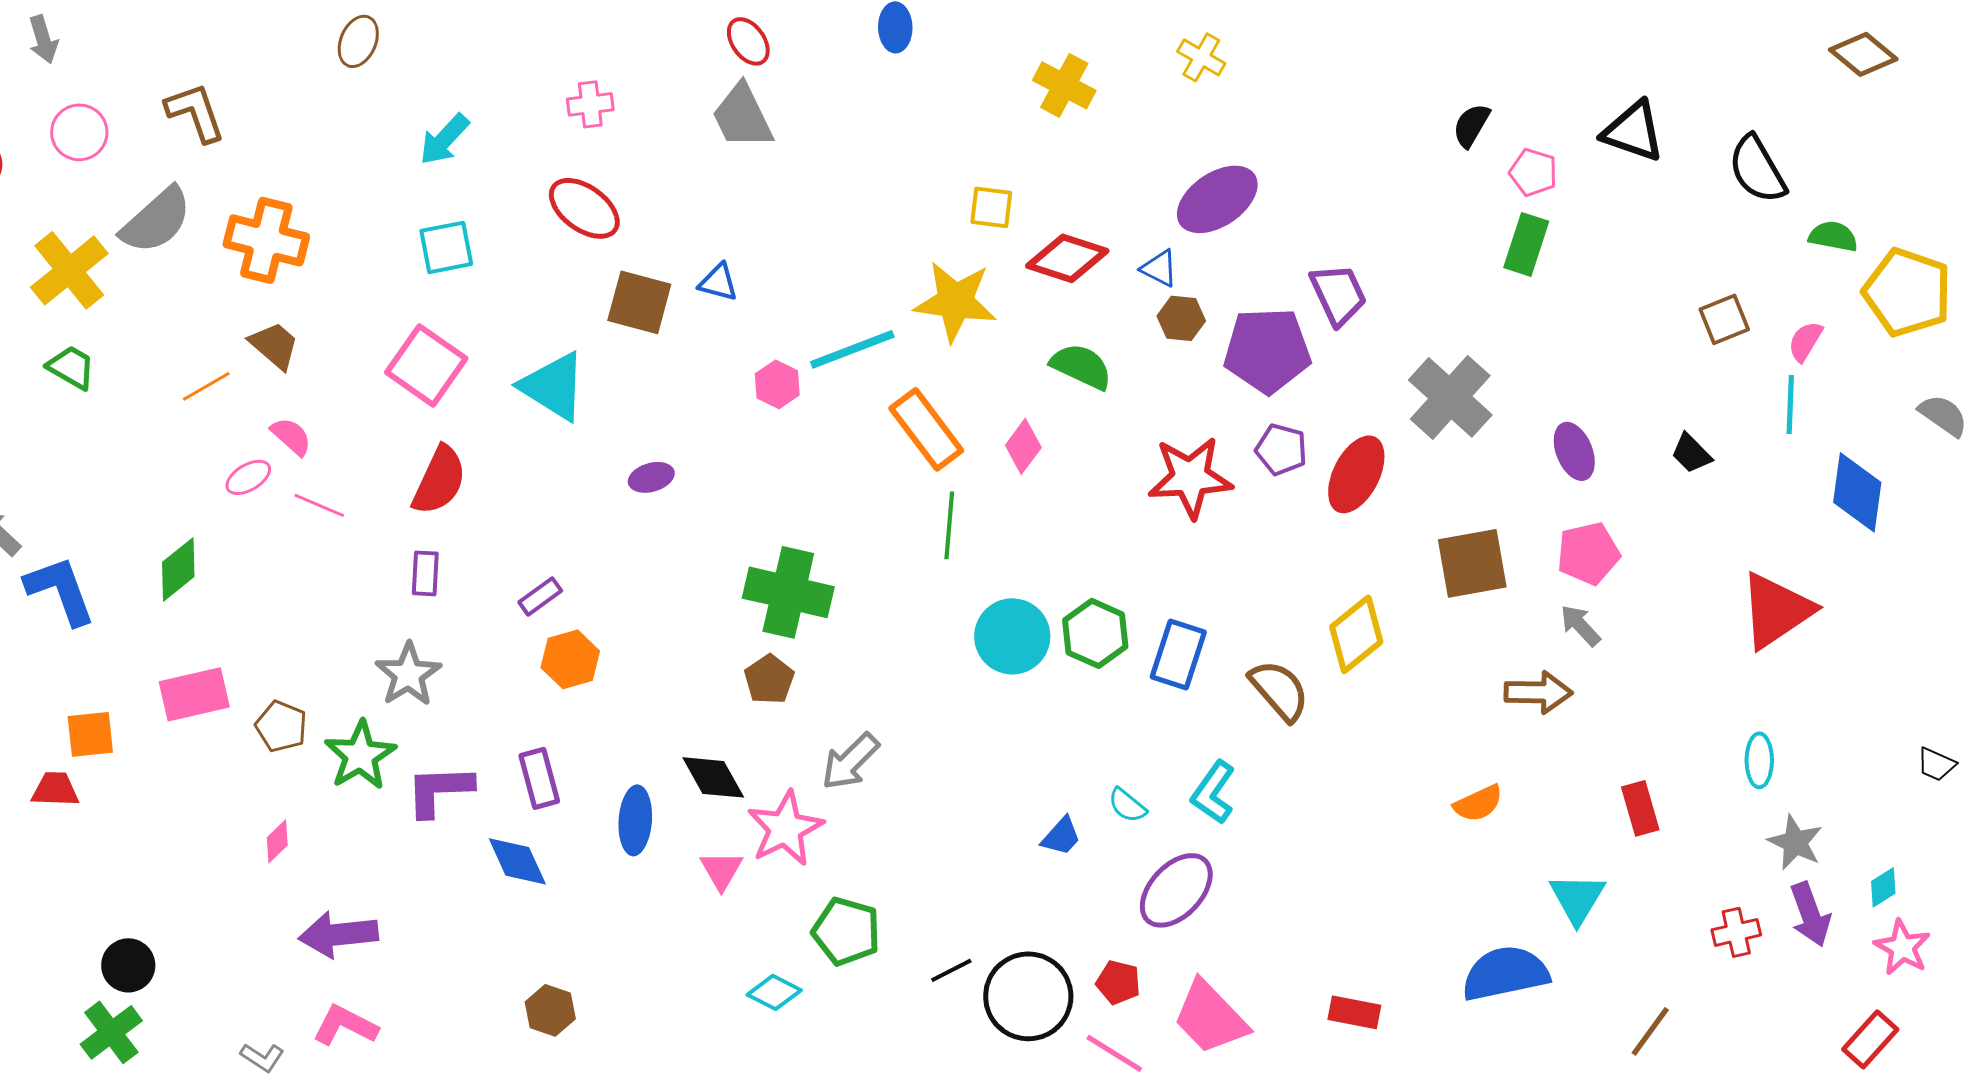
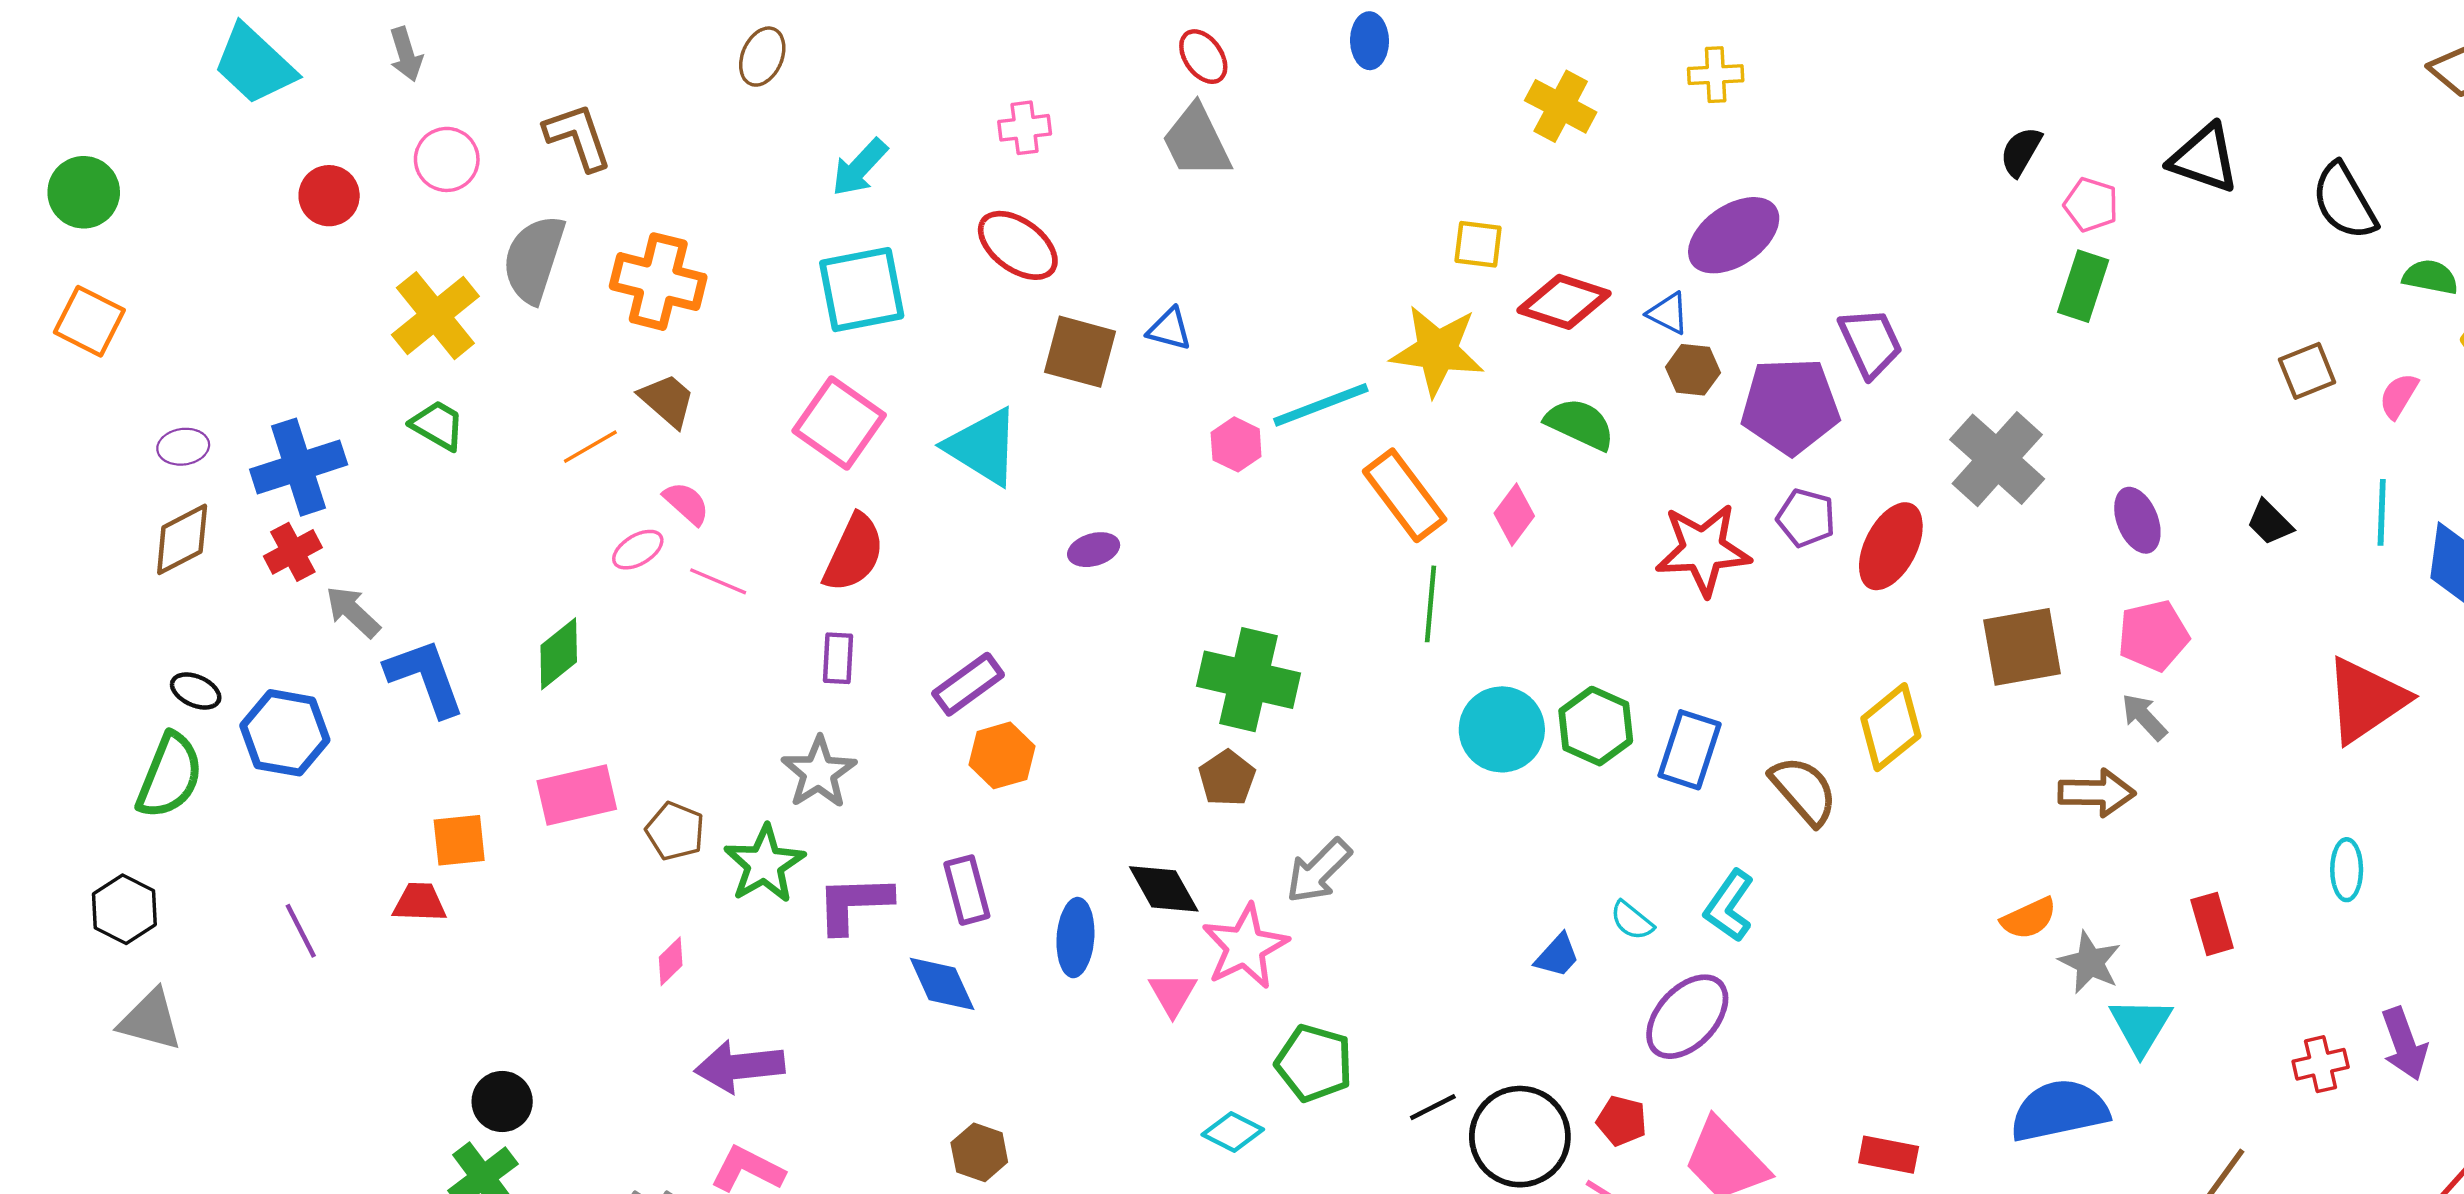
yellow cross: (1201, 57) -> (1716, 75), turned -33
gray semicircle: (156, 220) -> (534, 259), turned 150
cyan square: (446, 247) -> (862, 290), size x1.4
cyan line: (1790, 404) -> (2382, 512), moved
purple rectangle: (540, 596) -> (968, 684), size x1.4
gray star: (1795, 842) -> (2090, 962), moved

